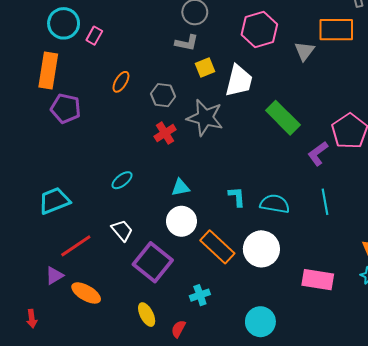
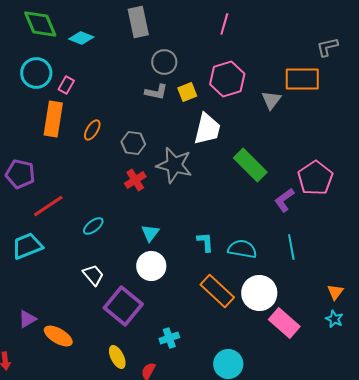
yellow square: (205, 67) -> (187, 92), moved
orange rectangle: (48, 71) -> (53, 119), moved
purple pentagon: (66, 108) -> (20, 174), moved
cyan triangle: (180, 187) -> (150, 233), turned -42
red line: (76, 246) -> (48, 206), moved
orange rectangle: (217, 247) -> (217, 291), moved
white circle: (261, 249) -> (259, 293), moved
pink rectangle: (318, 280) -> (284, 323), turned 32

